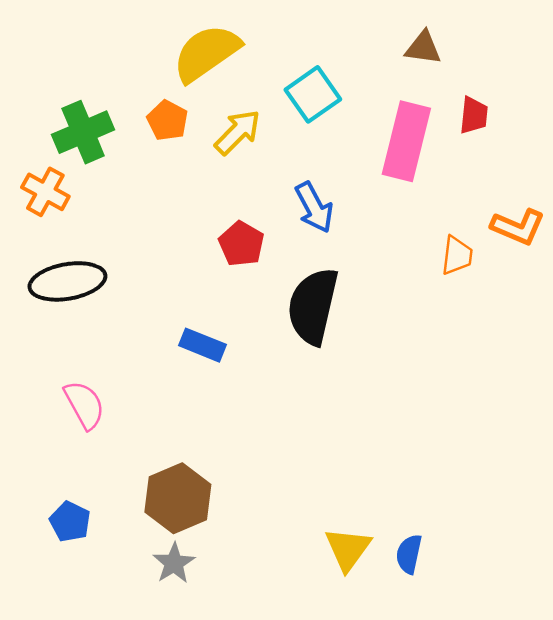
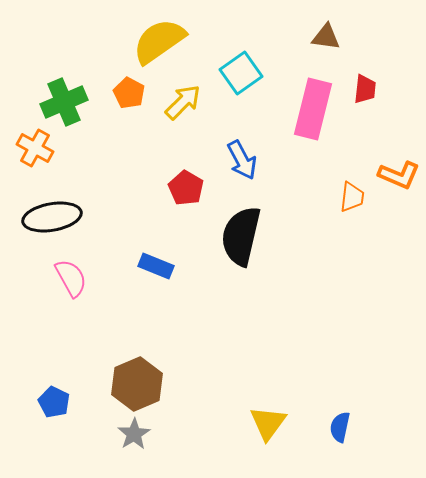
pink semicircle: (84, 405) -> (71, 278), moved
blue semicircle: (409, 554) -> (340, 427), moved

